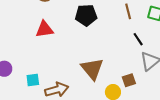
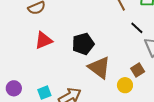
black pentagon: (86, 15) -> (83, 44), moved

